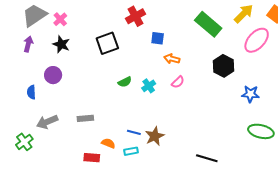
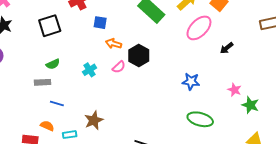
black hexagon: (224, 66) -> (139, 56), moved
green semicircle: (125, 82) -> (53, 64), moved
gray rectangle: (85, 118) -> (42, 82), moved
blue line: (134, 132) -> (57, 104), moved

